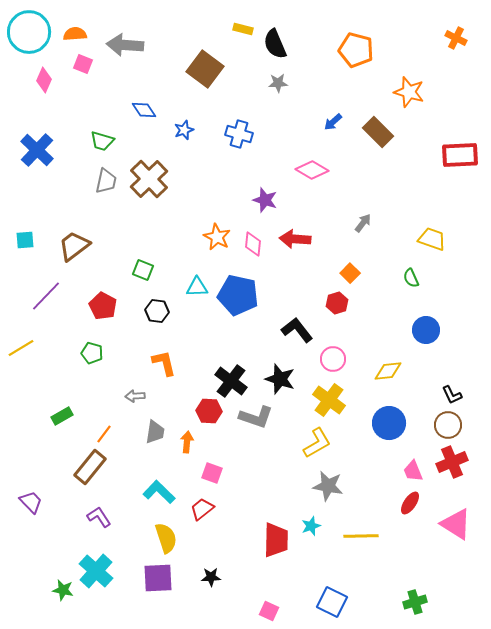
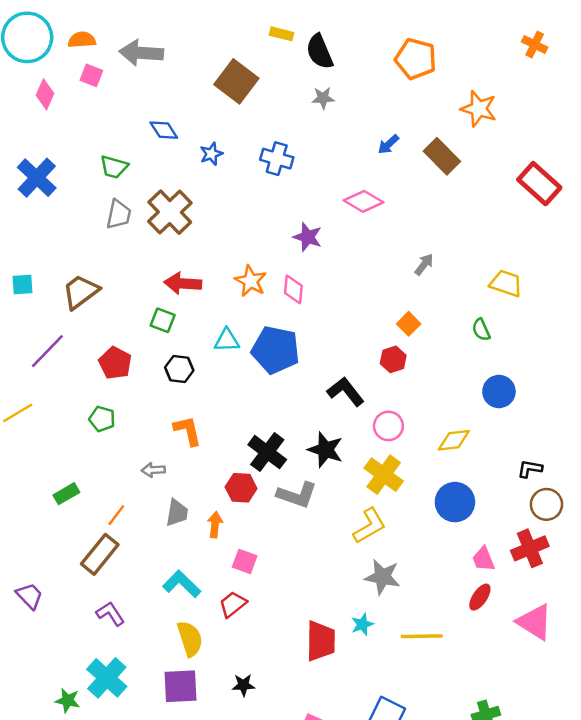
red rectangle: (460, 155) -> (539, 184), turned 45
red arrow: (295, 239) -> (183, 283), moved
black L-shape: (452, 395) -> (530, 469), turned 125
brown circle: (448, 425) -> (546, 504), moved

